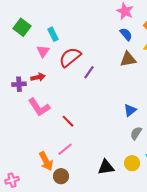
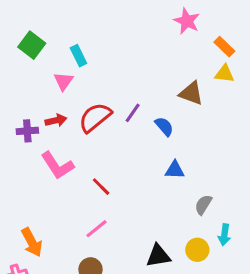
blue semicircle: (126, 34) -> (164, 126), moved
red semicircle: (70, 57) -> (95, 117), moved
brown triangle: (128, 59) -> (191, 93), turned 30
blue triangle: (130, 110) -> (175, 170), moved, turned 40
orange arrow: (46, 161) -> (32, 242), moved

